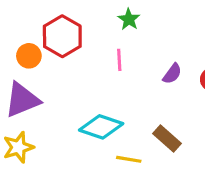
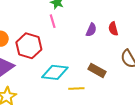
red hexagon: (62, 36) -> (29, 46), moved
pink line: (119, 60) -> (53, 21), moved

